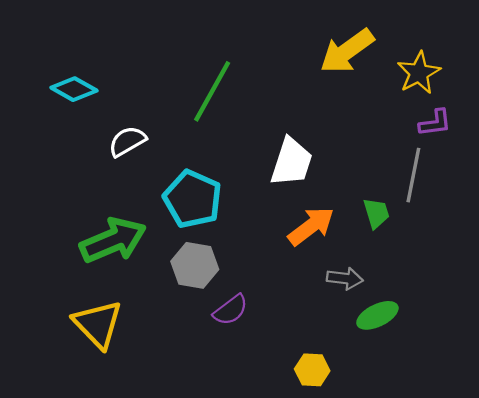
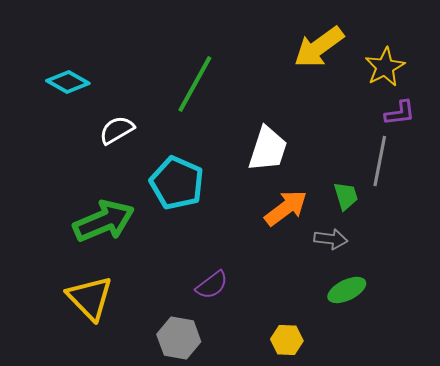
gray hexagon: (195, 265) -> (179, 338), moved
gray arrow: (345, 278) -> (331, 239), moved

